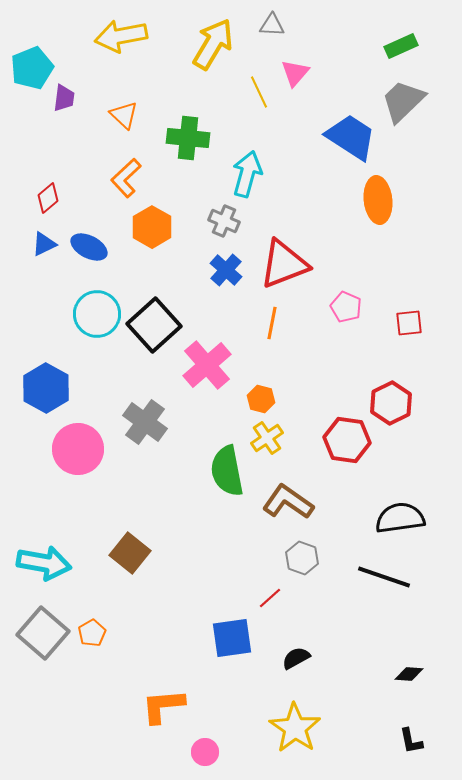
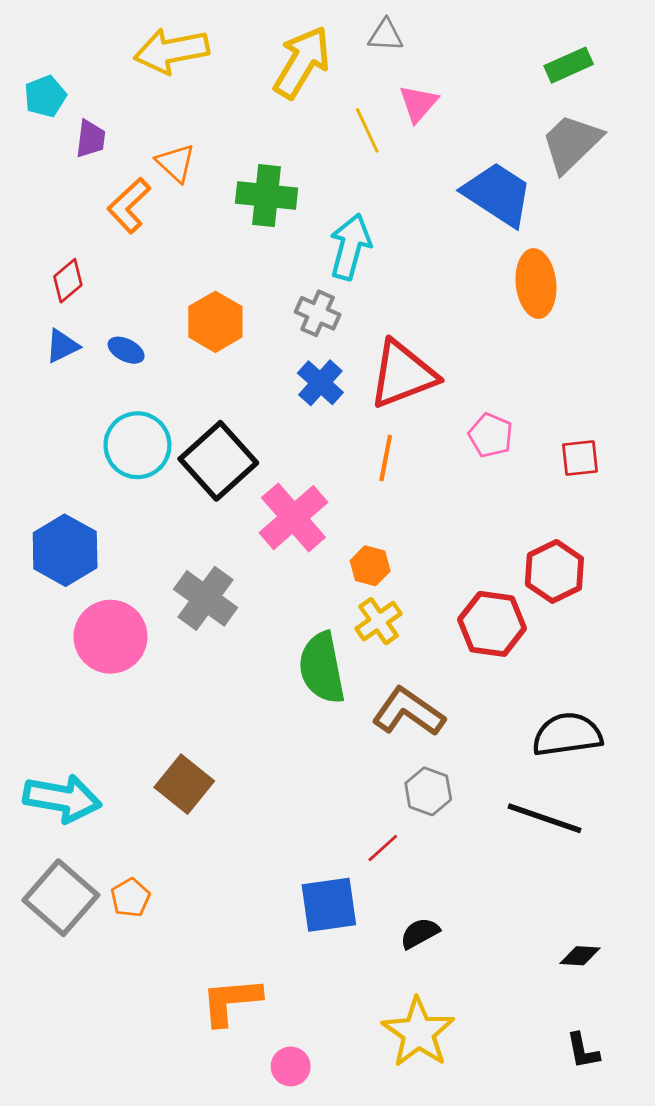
cyan pentagon: (32, 68) -> (45, 96), size x0.7
orange L-shape: (126, 178) -> (129, 205), moved
blue ellipse: (89, 247) -> (126, 350), size x0.7

